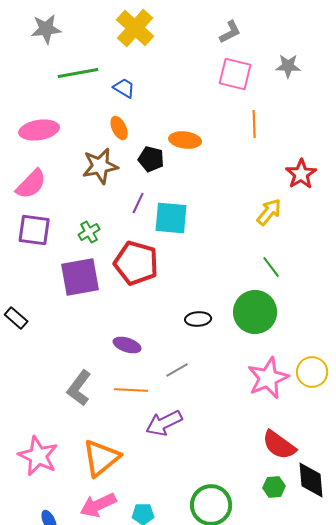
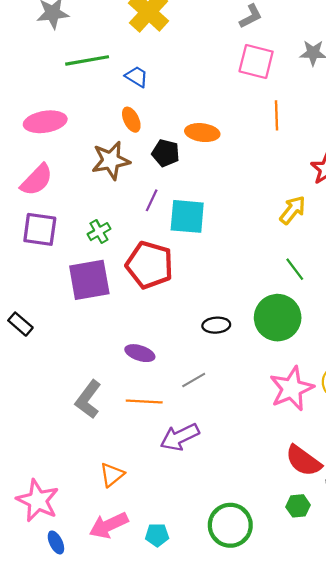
pink star: (38, 456) -> (38, 501), moved
orange triangle: (101, 458) -> (112, 475), size x0.6

